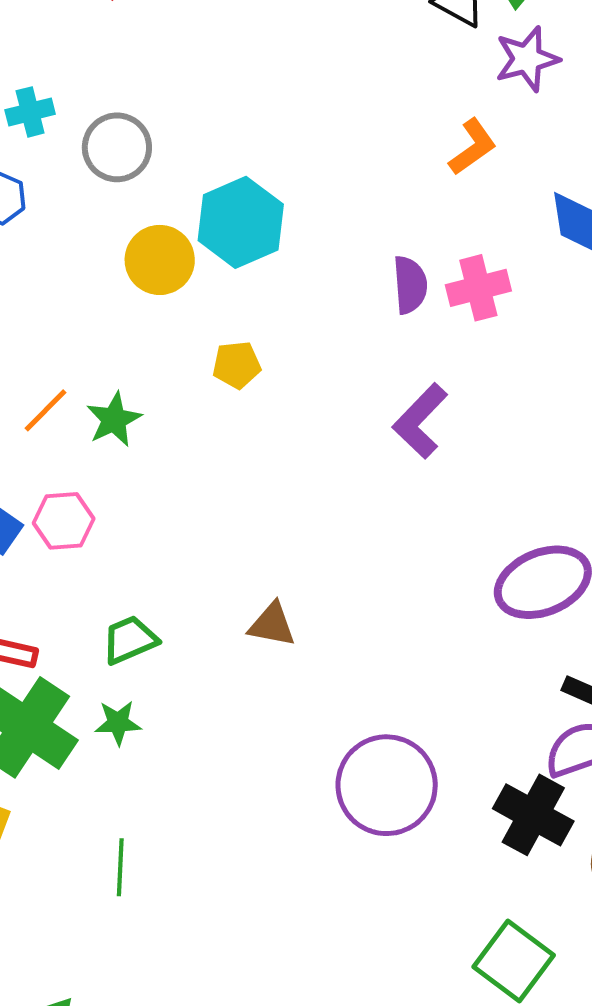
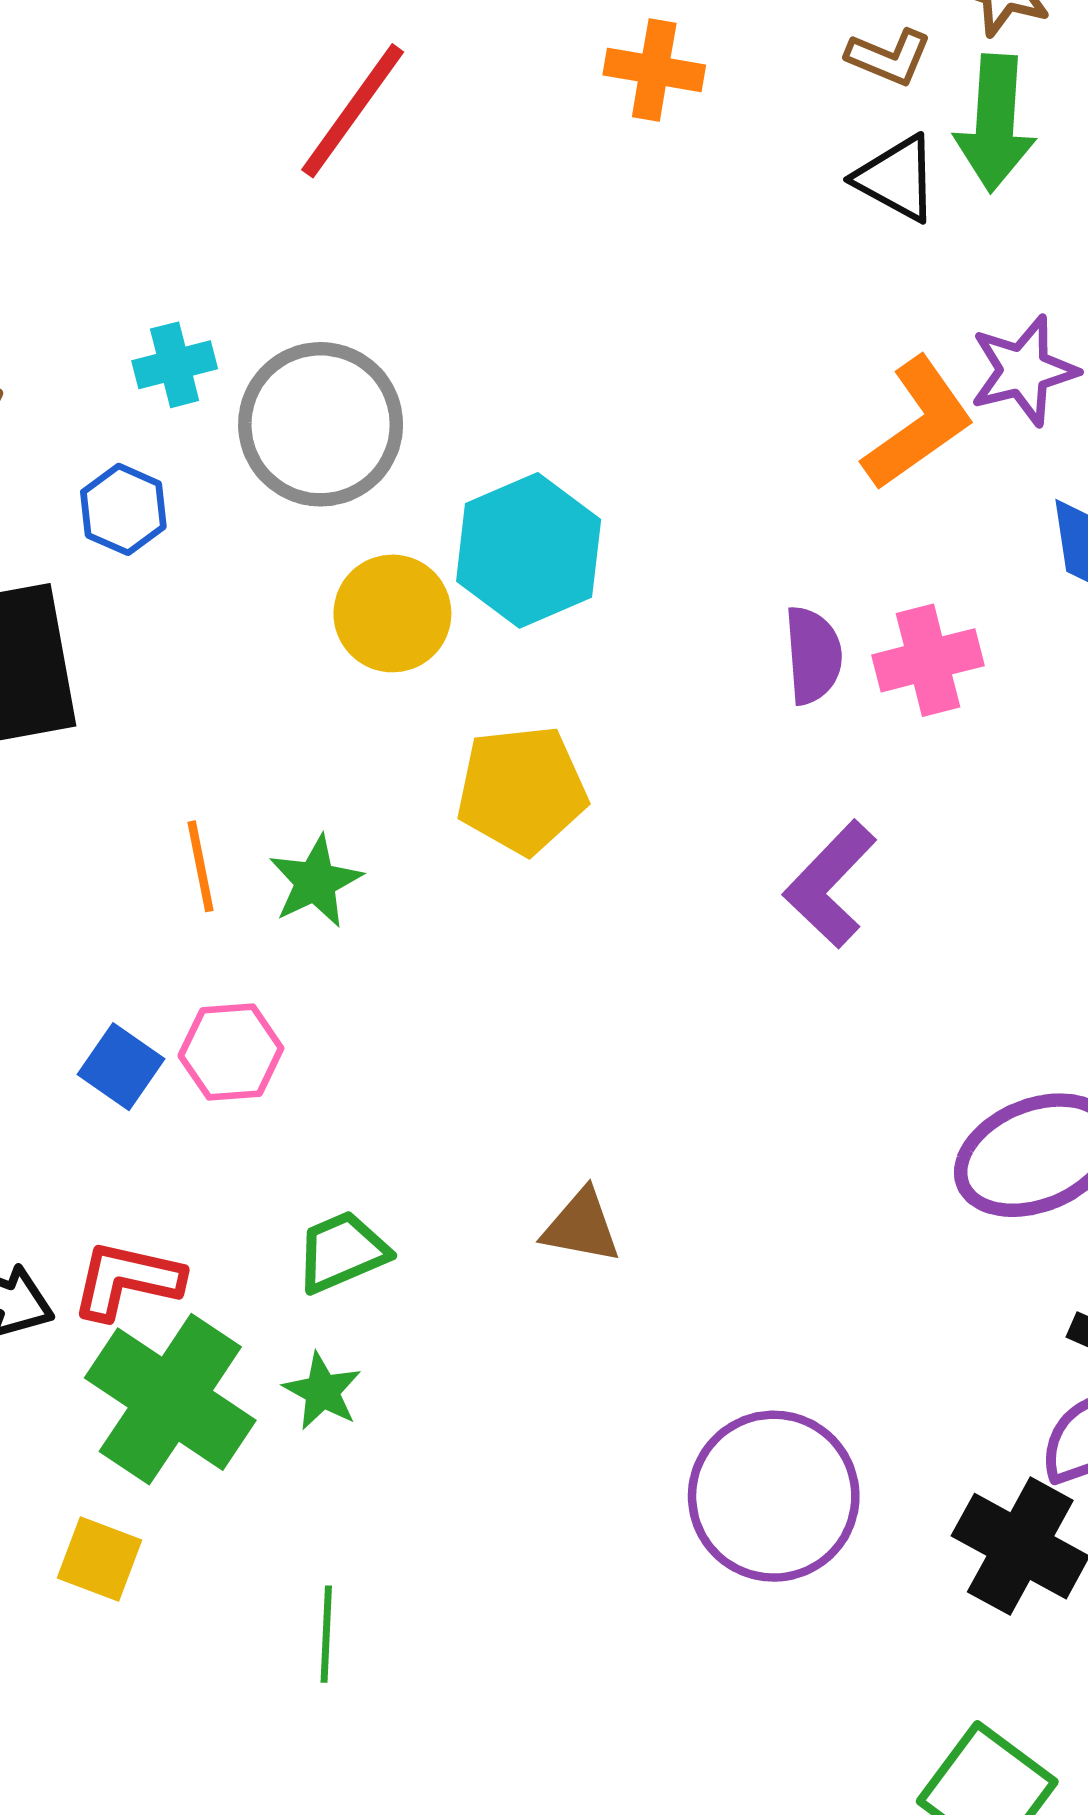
purple star: (527, 59) -> (1024, 370), moved
gray circle: (117, 147) -> (321, 424), size x1.4
orange L-shape: (473, 147) -> (918, 424), size x1.4
yellow pentagon: (237, 365) -> (522, 790), size x1.6
orange line: (46, 410) -> (201, 866), turned -56
green star: (118, 723) -> (322, 1391), turned 30

